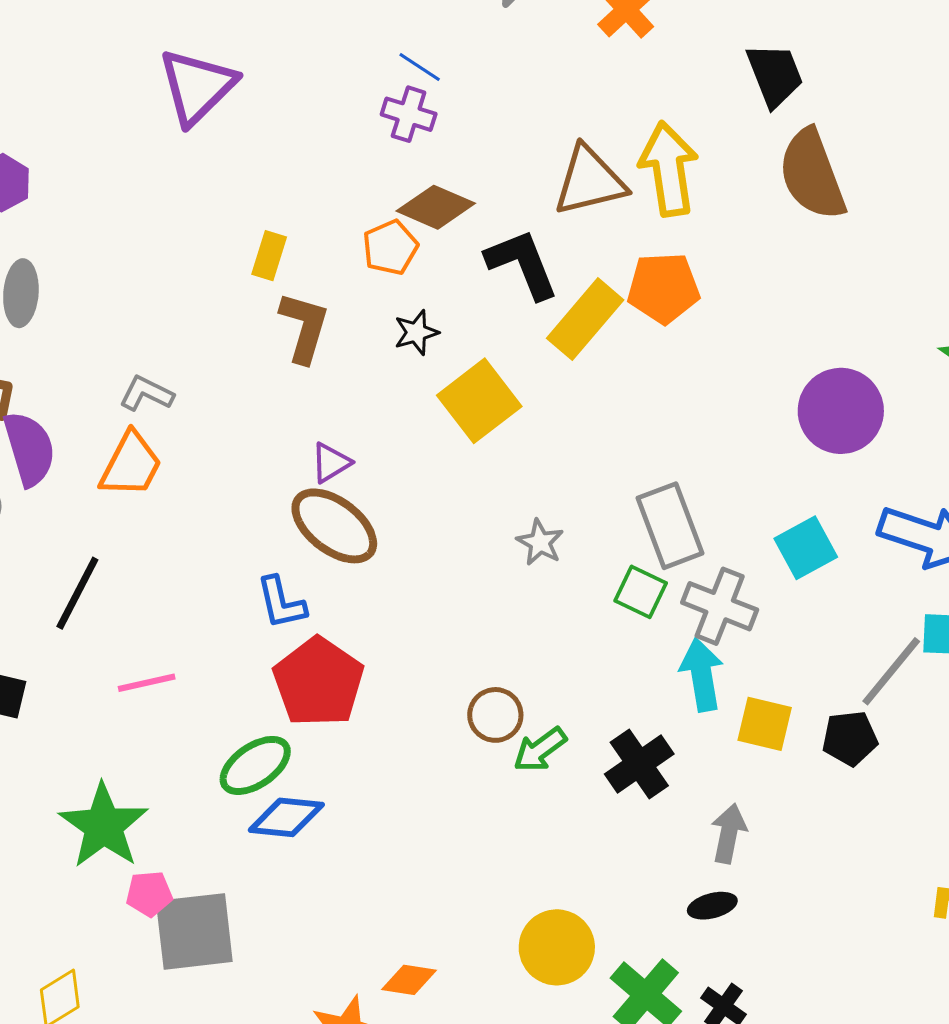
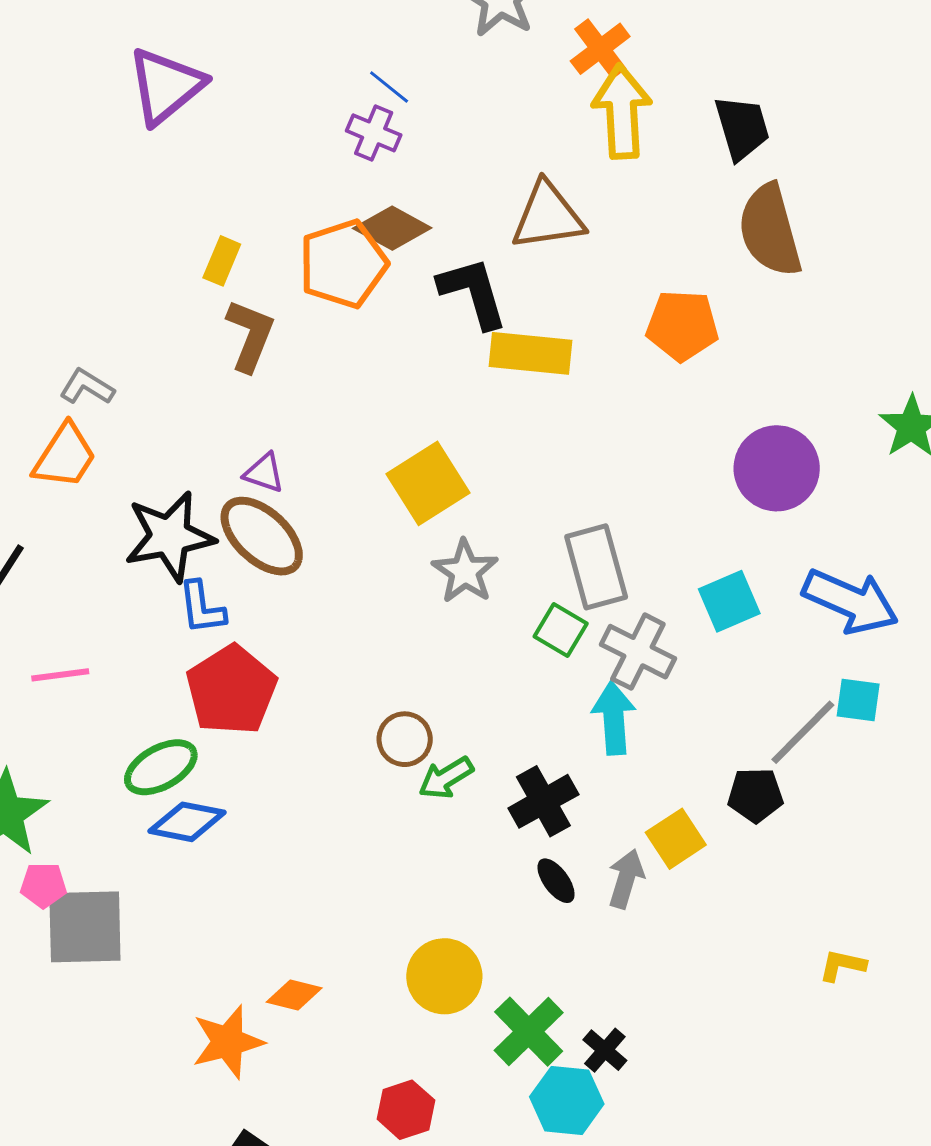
yellow arrow: (669, 169) -> (622, 112), moved
orange pentagon: (390, 247) -> (343, 264), size x1.6
orange pentagon: (663, 288) -> (682, 326), moved
yellow rectangle: (585, 319) -> (531, 353), turned 50
black star: (416, 332) -> (170, 536), moved, size x2.0
yellow square: (479, 401) -> (428, 483), moved
purple triangle: (331, 463) -> (264, 473), turned 45
gray star: (540, 542) -> (465, 571), size x1.4
yellow square: (765, 724) -> (676, 839), moved, turned 38
black ellipse: (712, 906) -> (556, 881), moved, turned 63

